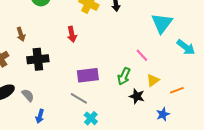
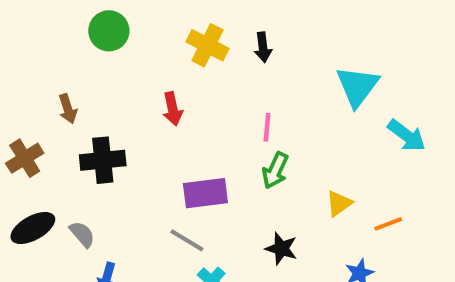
pink line: (142, 55) -> (267, 127), moved, turned 48
green arrow: (124, 76) -> (275, 170), moved
black star: (137, 96) -> (281, 249), moved

